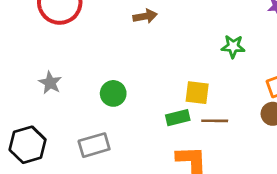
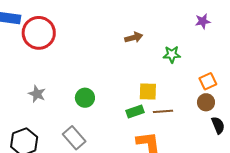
brown arrow: (145, 16) -> (134, 38), moved
gray rectangle: (94, 145) -> (74, 138), turned 70

